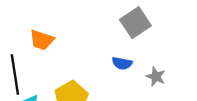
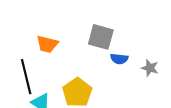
gray square: (135, 23) -> (101, 37), moved, turned -36

